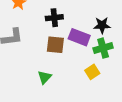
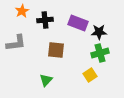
black cross: (54, 18) -> (45, 20), moved
purple rectangle: (79, 37) -> (78, 23), moved

